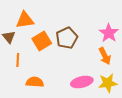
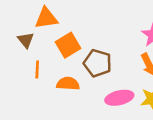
brown pentagon: (67, 38) -> (98, 63), moved, turned -30
orange semicircle: (35, 82) -> (68, 84), moved

